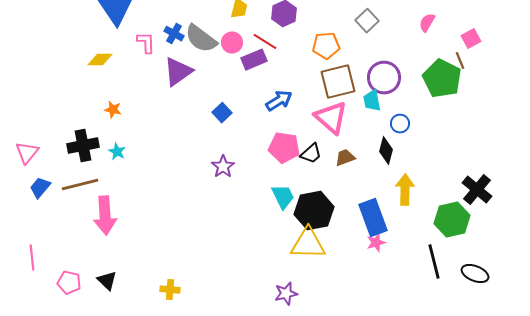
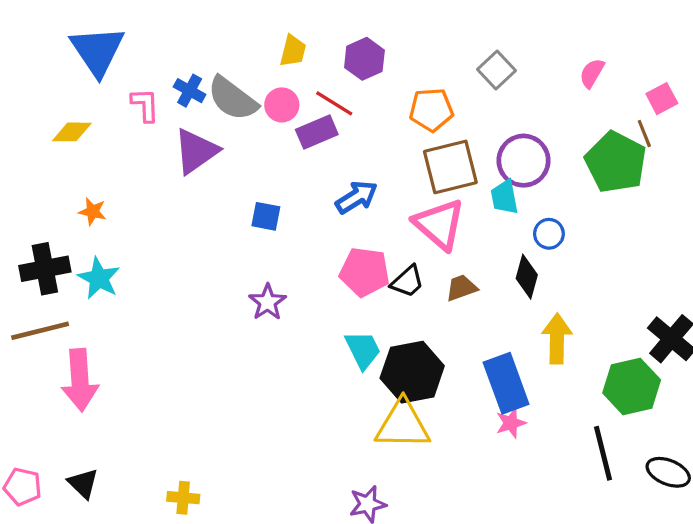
blue square: (222, 113) -> (266, 216), turned -36
cyan star: (117, 152) -> (99, 278), size x1.5

